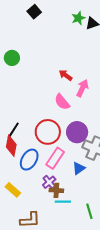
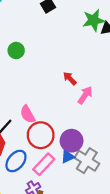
green star: (78, 18) -> (94, 20), size x1.5
pink semicircle: (62, 102) -> (28, 114), moved
blue triangle: (79, 168) -> (68, 157), moved

